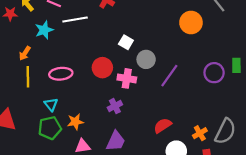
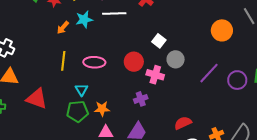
orange arrow: (25, 53) -> (63, 28), moved
purple line: (169, 76) -> (209, 73), moved

